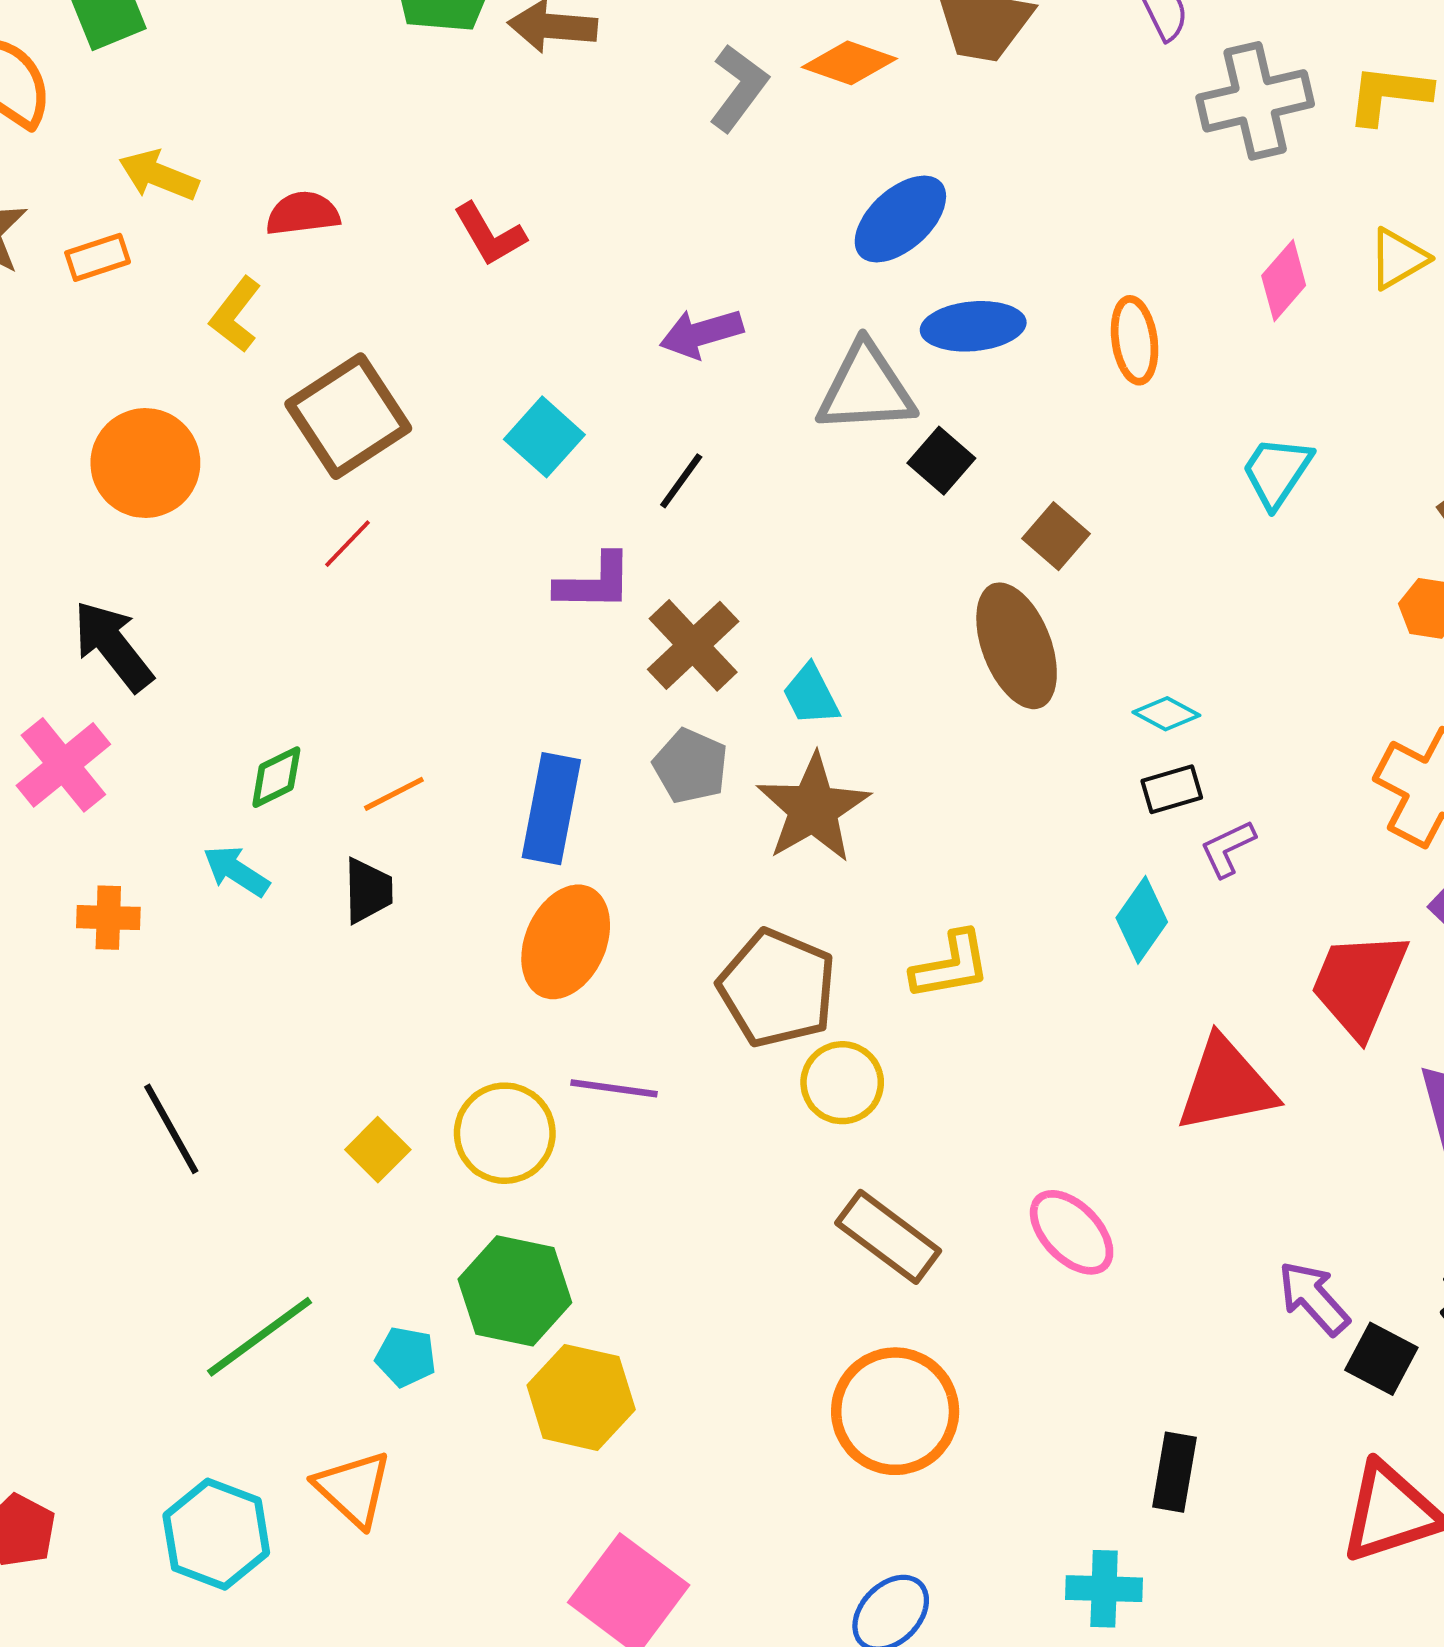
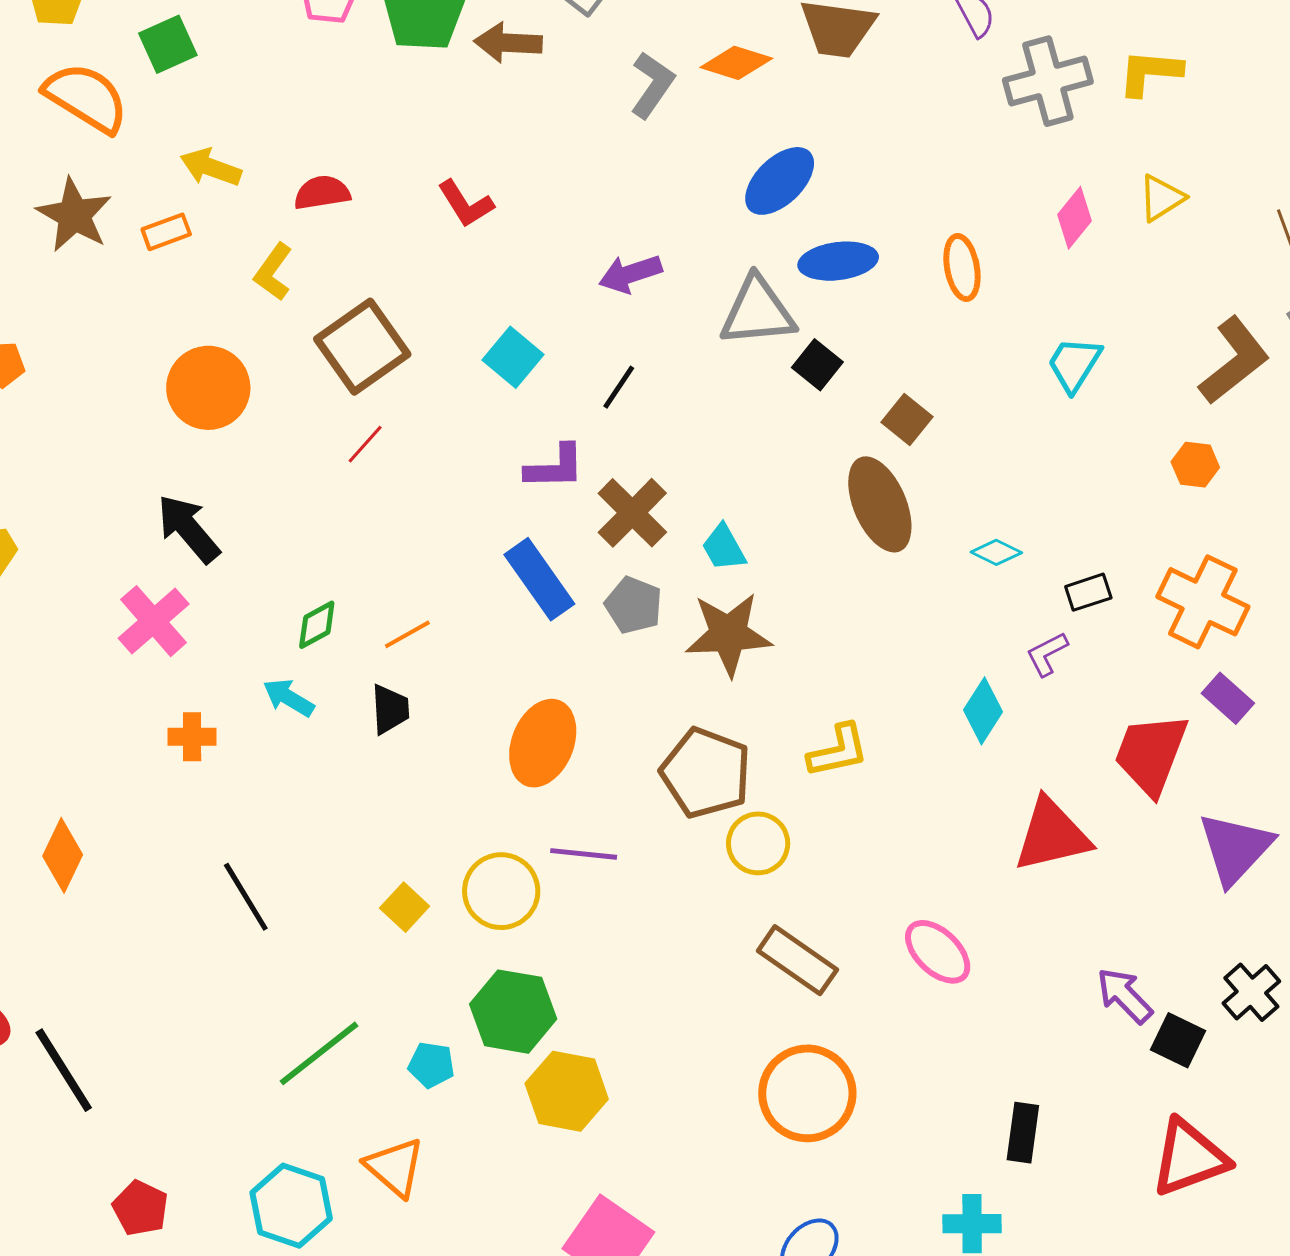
black rectangle: (1172, 789) -> (1088, 592), moved
brown star: (813, 808) -> (728, 634), turned 30
blue rectangle: (551, 809) -> (539, 579), moved, turned -44

